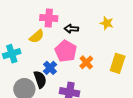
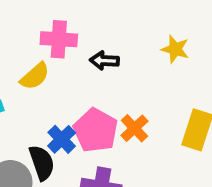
pink pentagon: (66, 51) -> (96, 130), moved

